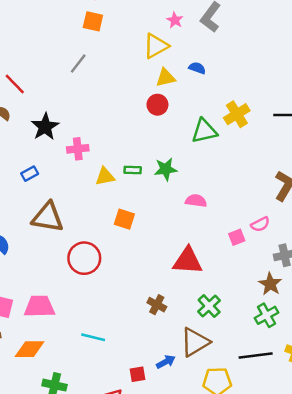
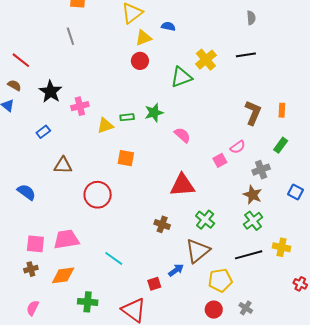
gray line: (78, 64) -> (70, 36), turned -48
pink semicircle: (196, 201) -> (182, 135), turned 42
brown triangle: (48, 217) -> (63, 165), size x0.7
cyan line: (93, 337) -> (114, 258), turned 30

